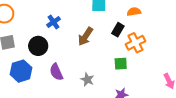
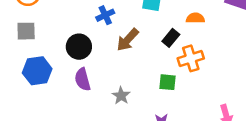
blue cross: (54, 22) -> (105, 15), moved
black circle: (38, 46) -> (79, 47), moved

